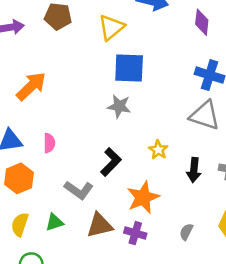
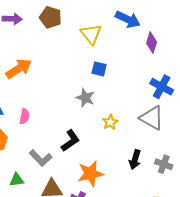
purple diamond: (202, 22) -> (152, 43), moved
yellow triangle: (111, 27) -> (91, 34), turned -40
blue square: (129, 68) -> (99, 69), size x0.6
yellow star: (158, 150) -> (110, 122), moved

